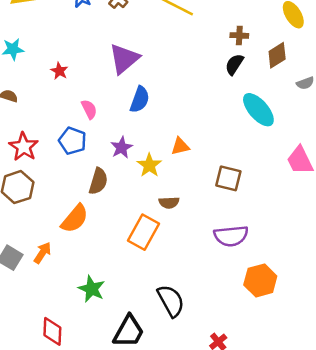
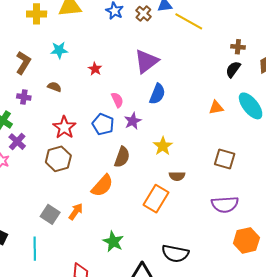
orange triangle: (180, 146) -> (216, 108), moved
purple star: (122, 148) -> (133, 121), moved
black semicircle: (171, 301) -> (175, 254), turned 128

